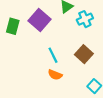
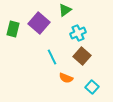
cyan cross: (85, 19) -> (78, 33), moved
orange semicircle: (55, 75) -> (66, 78), moved

